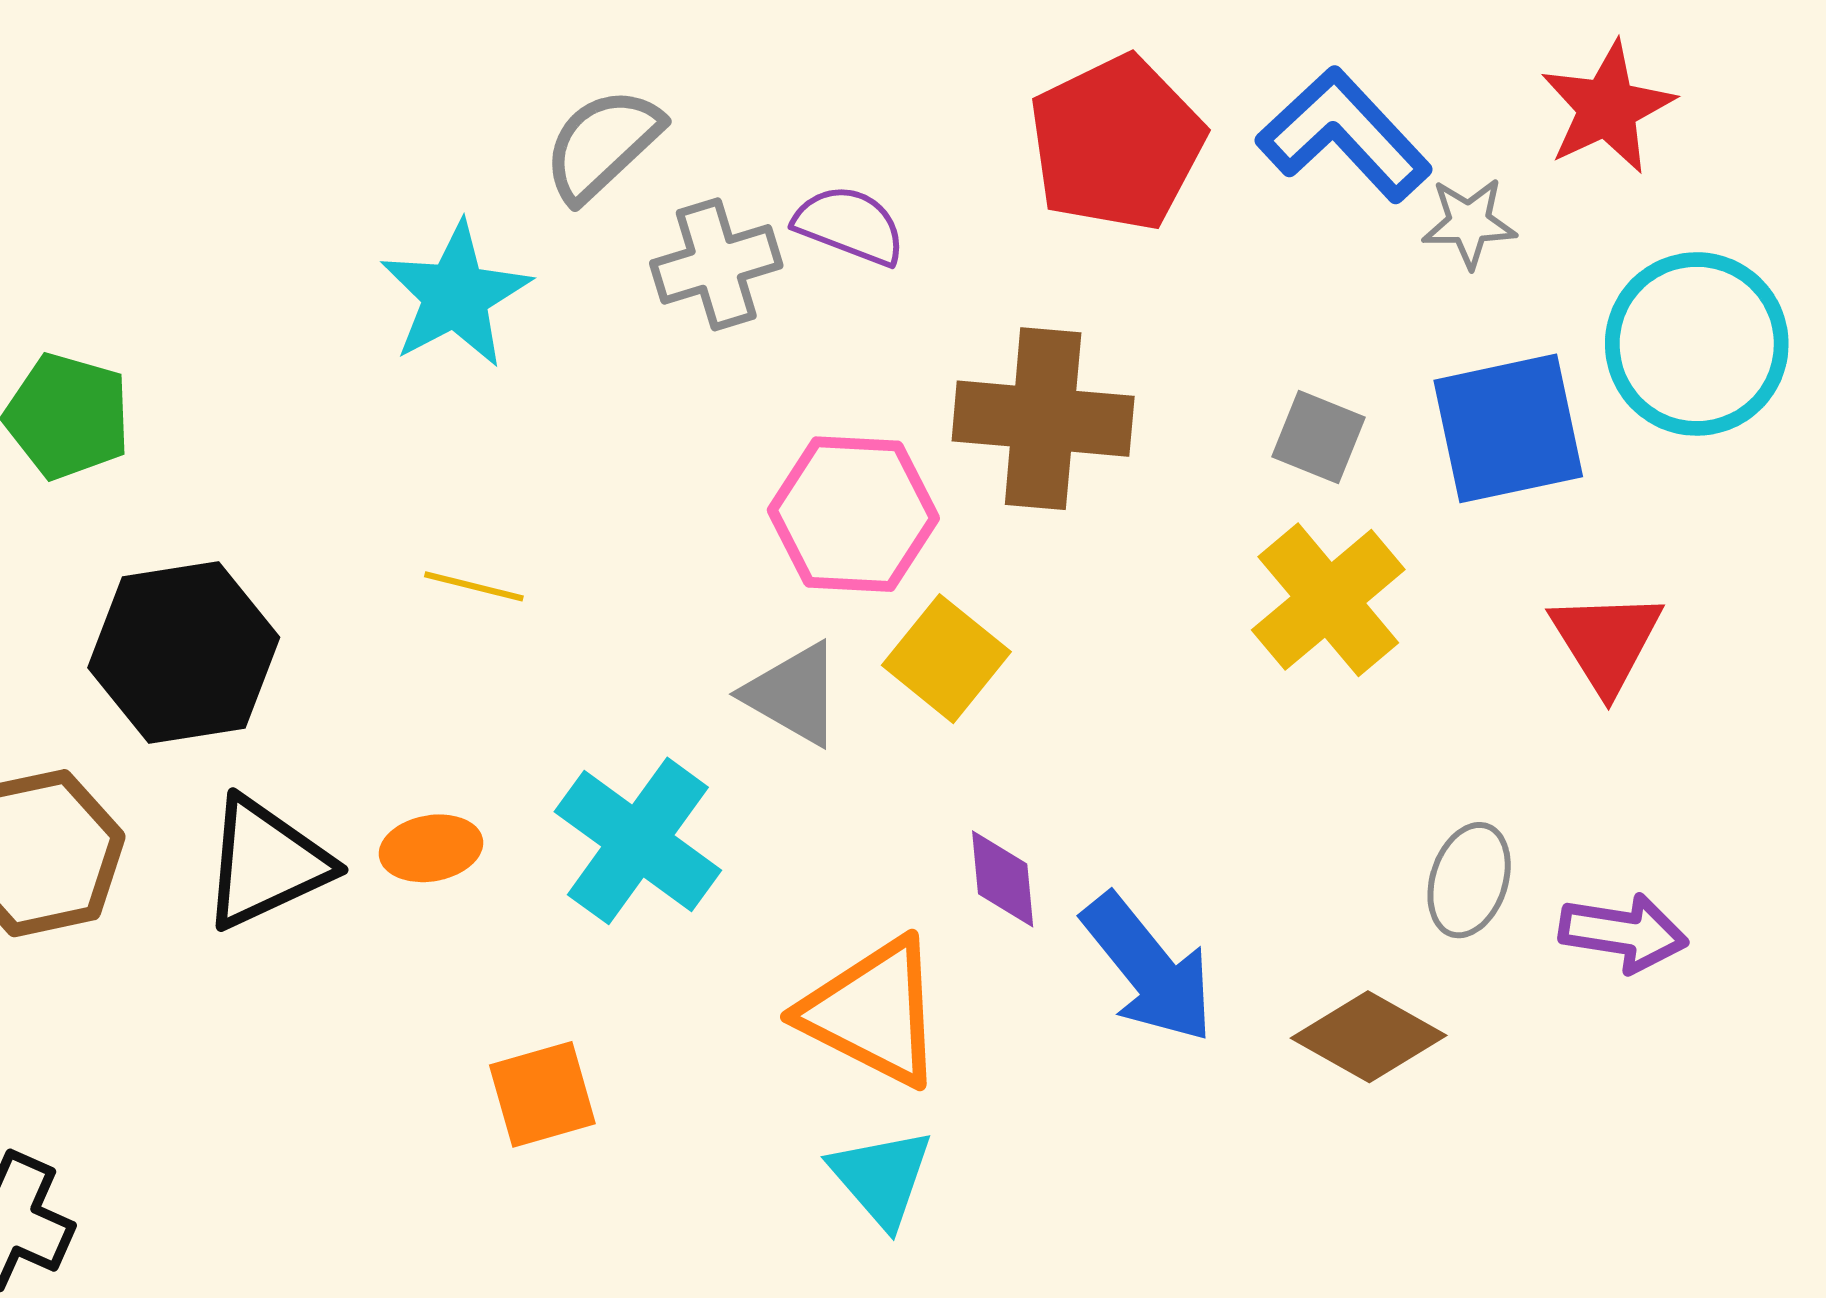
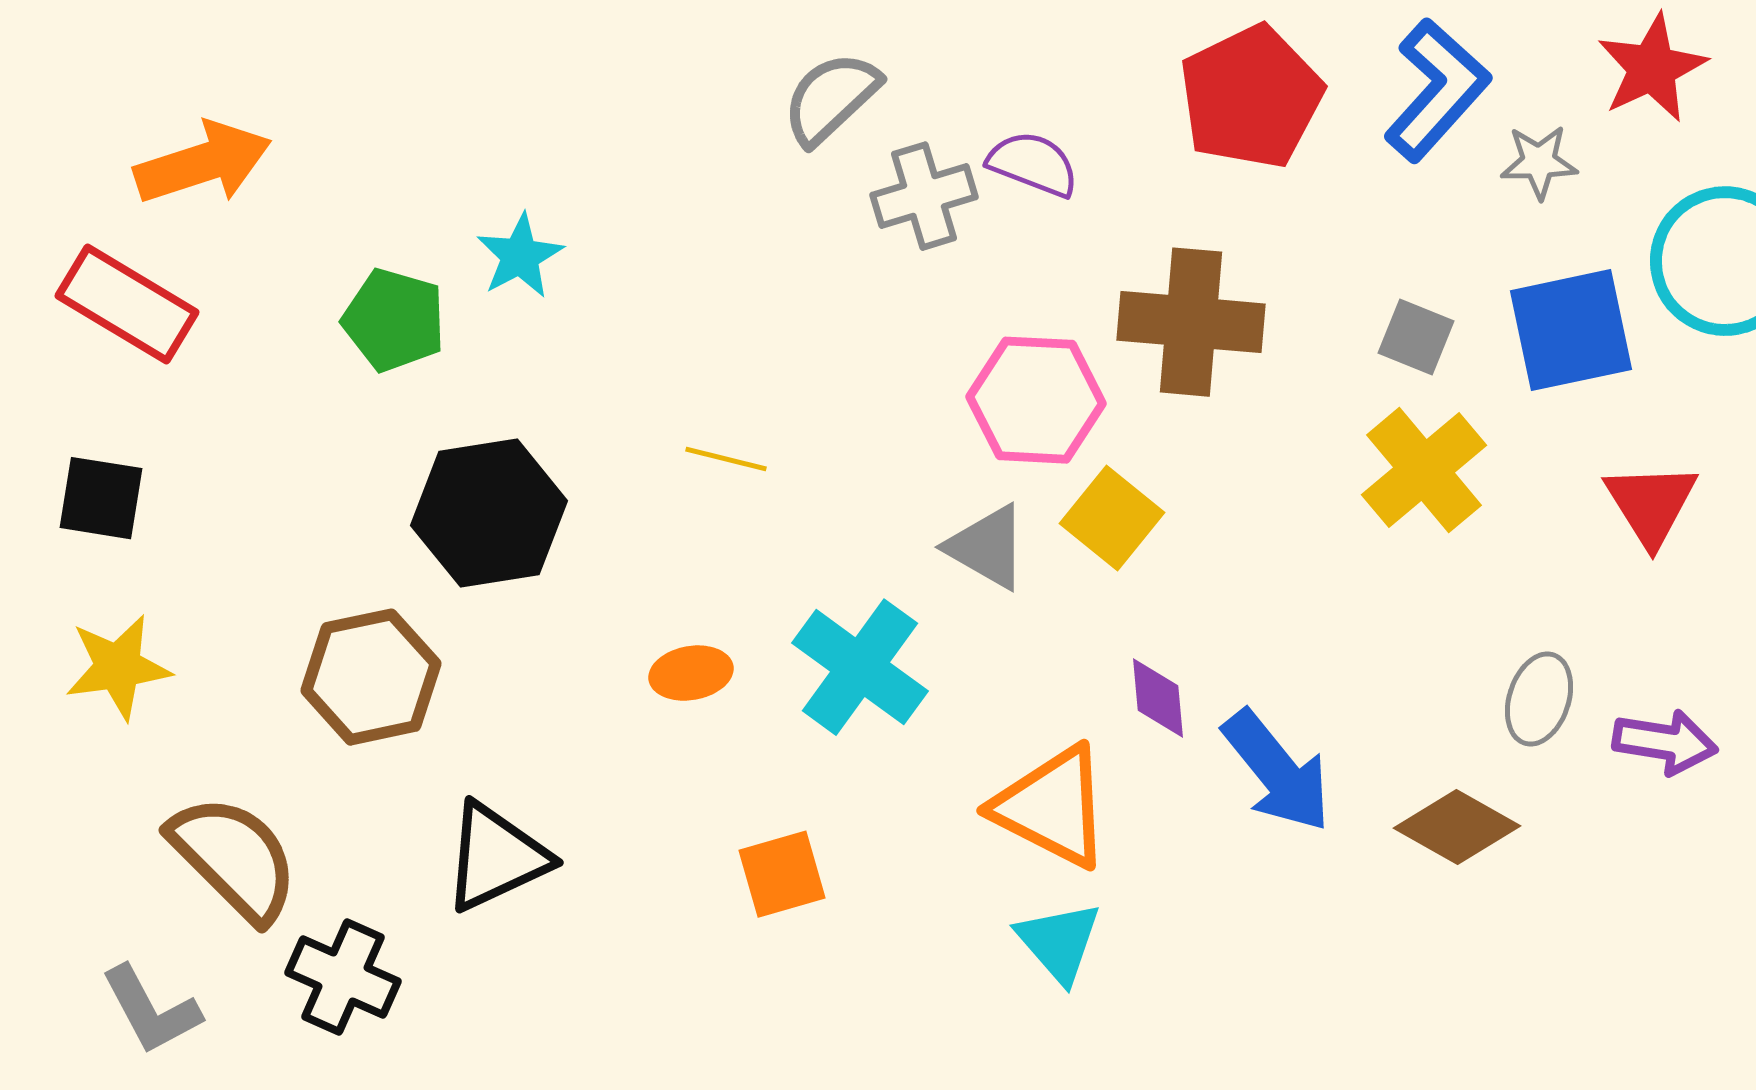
blue L-shape: (1344, 135) -> (1437, 90), turned 85
cyan star: (456, 295) -> (520, 256), moved, size x0.7
black triangle: (266, 863) -> (496, 857), moved

